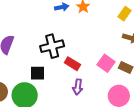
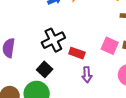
black square: (37, 73) -> (45, 69), turned -35

